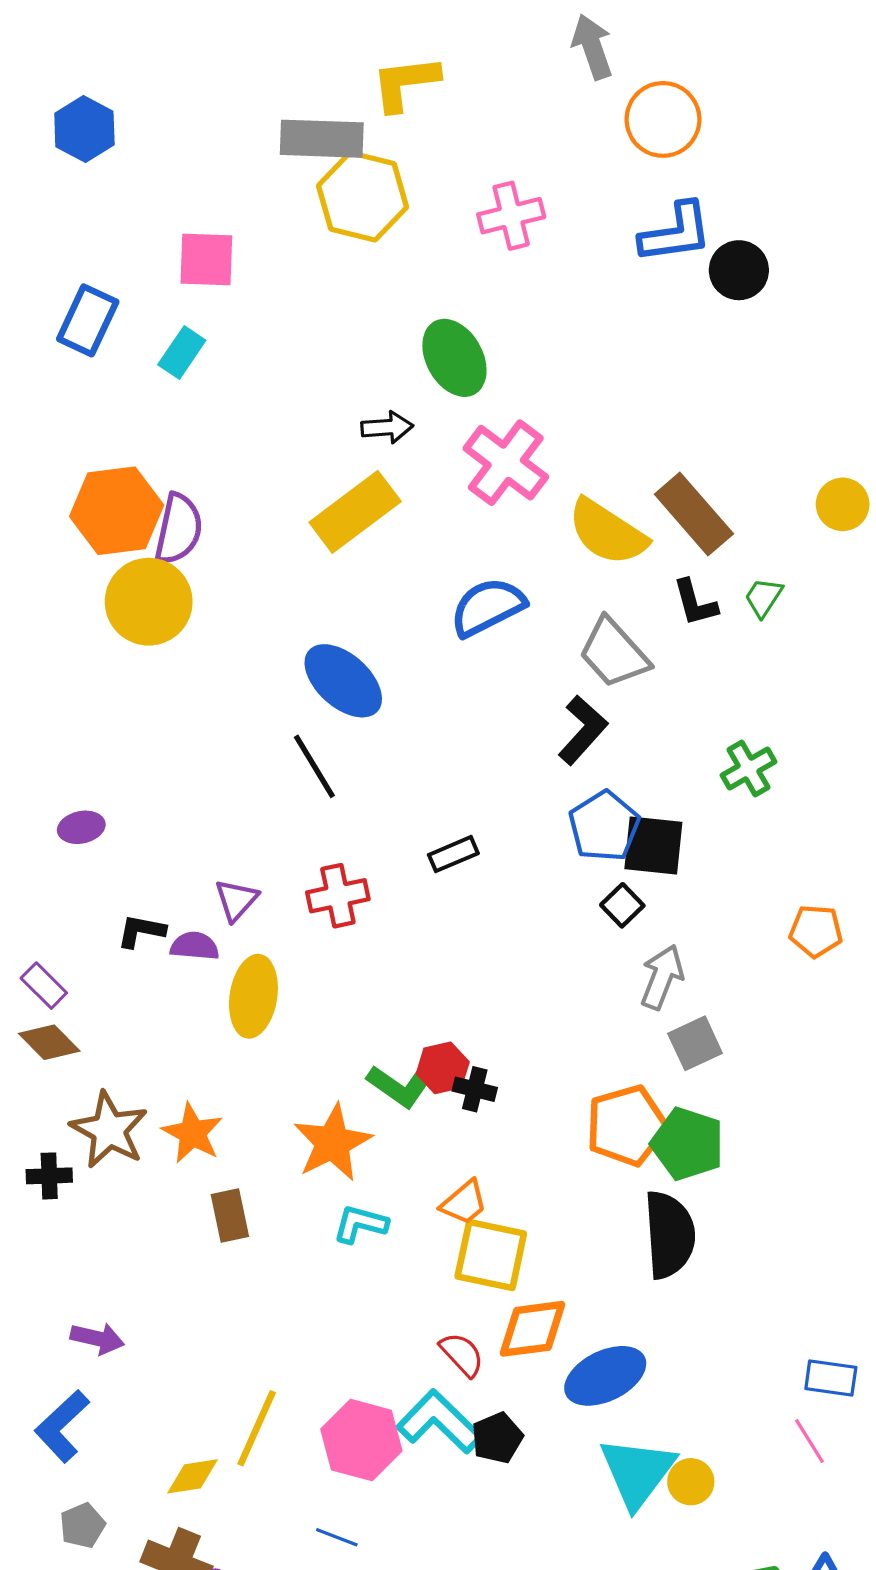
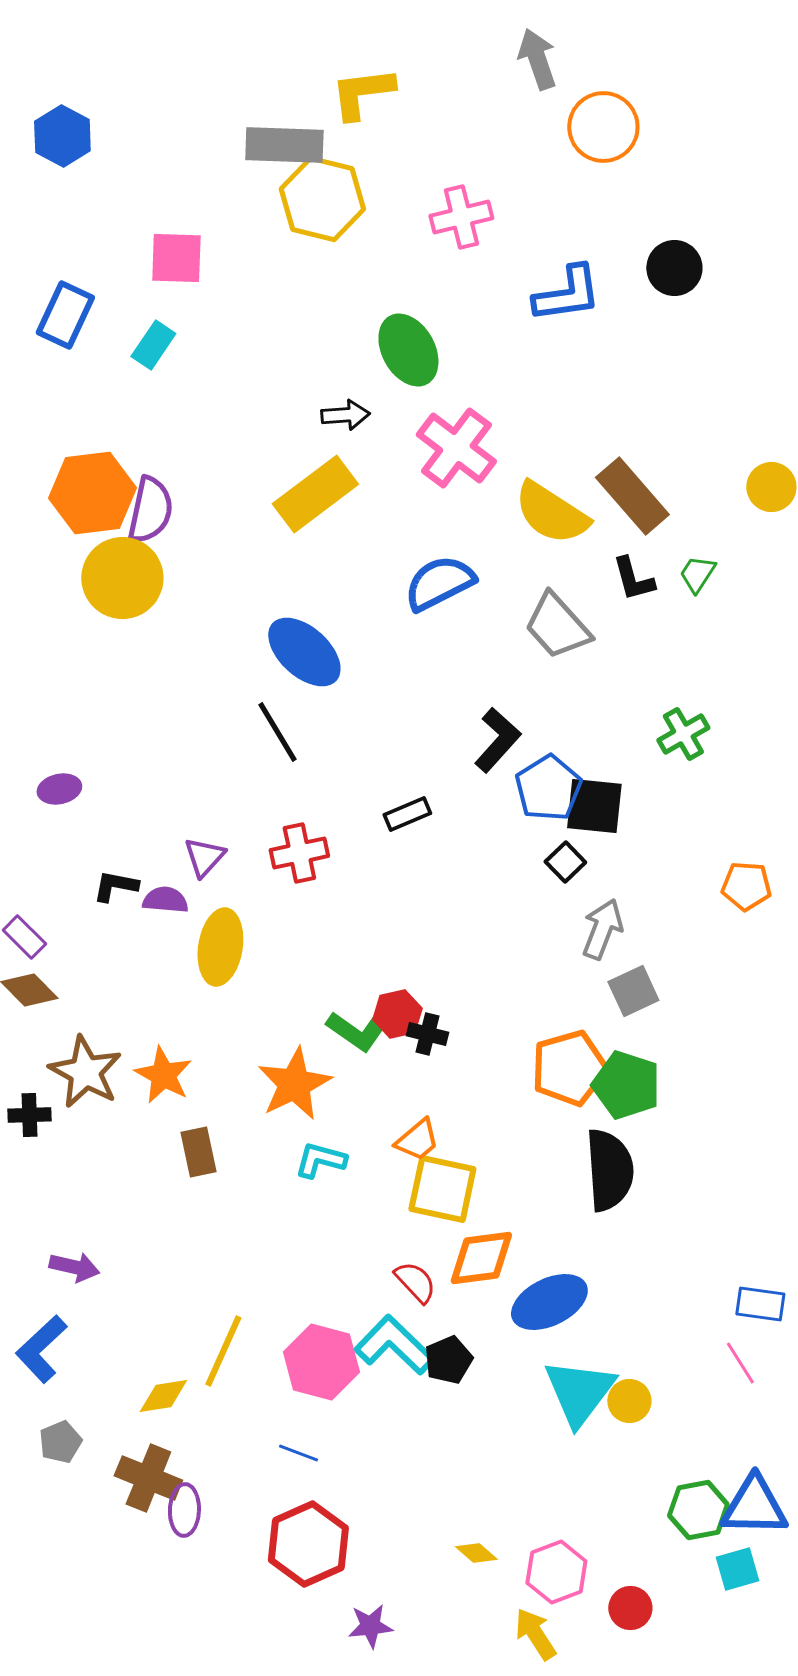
blue L-shape: (676, 233) -> (567, 294), moved
black L-shape: (583, 730) -> (497, 740), moved

